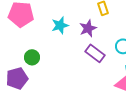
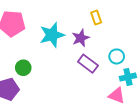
cyan star: (60, 25) -> (52, 35), size x1.4

